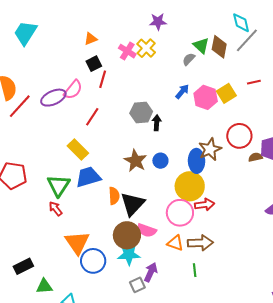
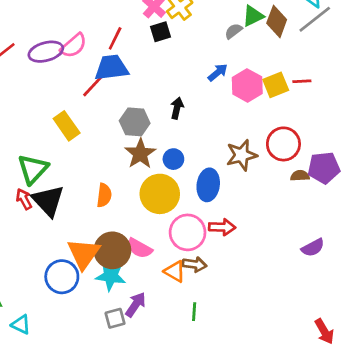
green triangle: (201, 46) -> (253, 16), turned 42
black square: (94, 64) -> (160, 32), moved
red line: (254, 82) -> (302, 81), moved
gray hexagon: (141, 112) -> (135, 122), moved
blue ellipse: (197, 161) -> (208, 185), moved
blue trapezoid: (88, 177) -> (111, 68), moved
yellow circle: (190, 186) -> (160, 194), moved
black triangle: (132, 204) -> (48, 201), moved, turned -36
orange triangle: (77, 243) -> (84, 254), moved
brown arrow: (200, 243) -> (195, 264), moved, size x0.7

